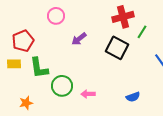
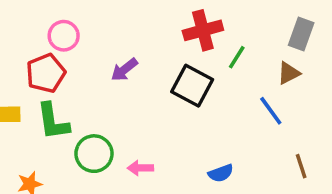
pink circle: (56, 16) -> (64, 36), moved
red pentagon: (23, 41) -> (46, 73), moved

